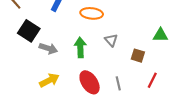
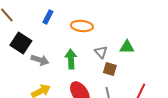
green triangle: (161, 35) -> (127, 47), moved
brown square: (138, 56) -> (110, 69), moved

